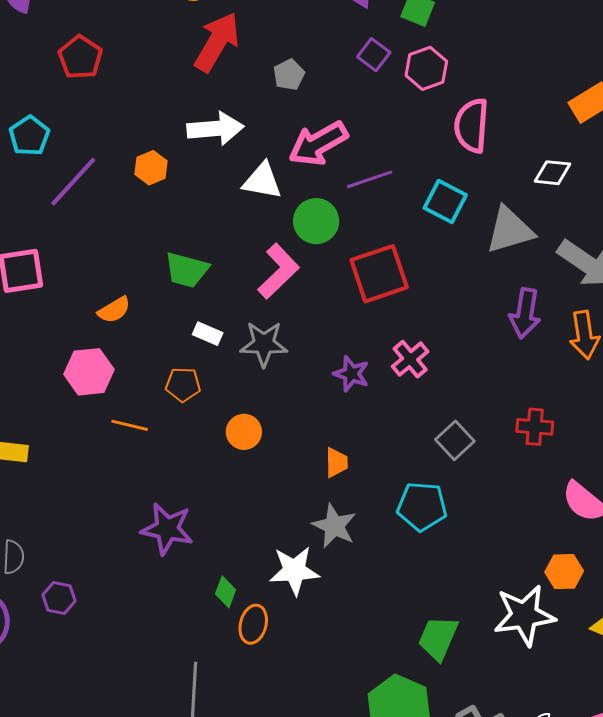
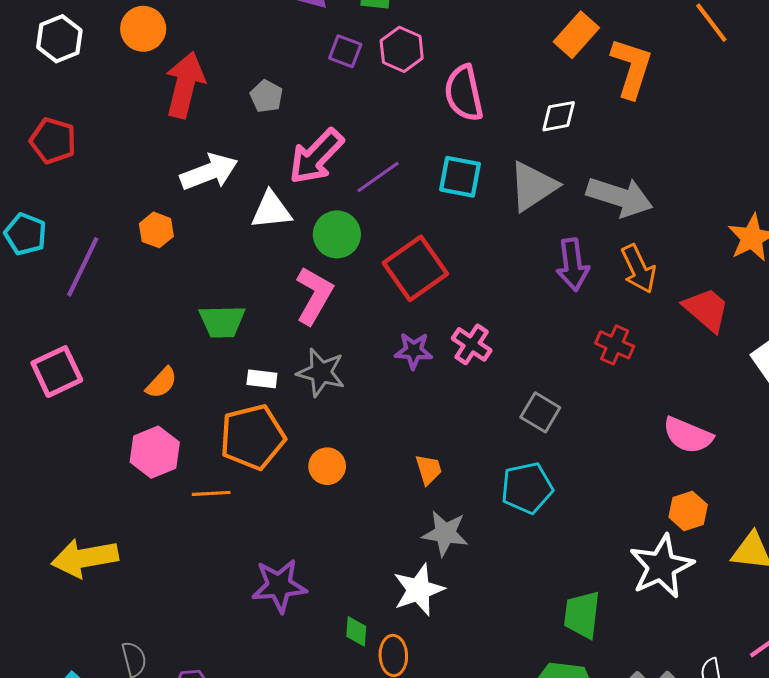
gray star: (264, 344) -> (321, 372), turned 30
purple star: (351, 374) -> (414, 351), moved
orange pentagon: (183, 385) -> (252, 437), size x1.8
red cross: (535, 427) -> (615, 345), moved, turned 36

